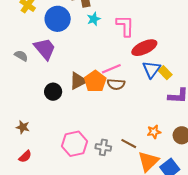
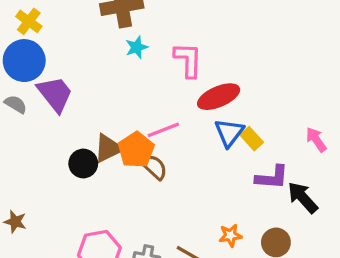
blue circle: (58, 19) -> (24, 61), moved
brown semicircle: (116, 84) -> (154, 167), moved, turned -144
black circle: (53, 92) -> (83, 164), moved

